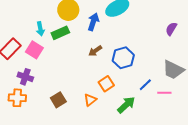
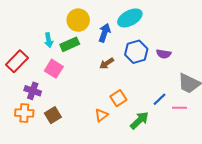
purple semicircle: (171, 29) -> (164, 54), moved, turned -112
pink square: (34, 50) -> (54, 69), moved
blue hexagon: (123, 58) -> (136, 52), moved
brown square: (58, 100) -> (53, 115), moved

